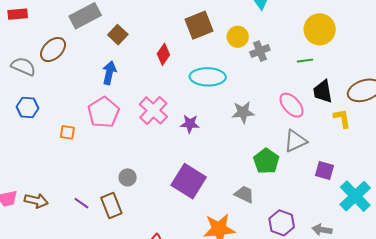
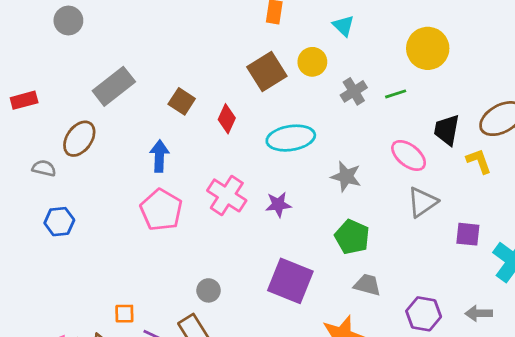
brown square: (118, 35) -> (182, 101), moved
yellow circle: (238, 37) -> (312, 62), moved
green line: (305, 61) -> (396, 94), moved
gray semicircle: (23, 66) -> (44, 168), size x0.7
black trapezoid: (323, 91) -> (447, 130), turned 30
gray star: (243, 112) -> (346, 177), turned 30
orange square: (67, 132) -> (124, 314), moved
green pentagon: (266, 161) -> (352, 237), moved

